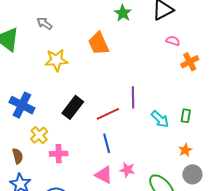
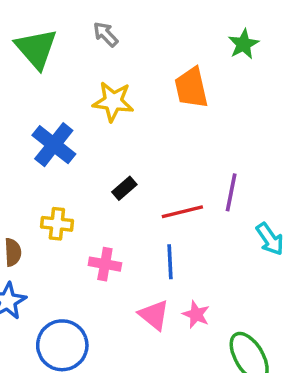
blue cross: (22, 105) -> (54, 145), moved
black rectangle: (73, 107) -> (124, 188), size x0.6
yellow cross: (39, 135) -> (57, 224), turned 36
pink cross: (59, 154) -> (105, 264), moved

